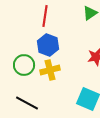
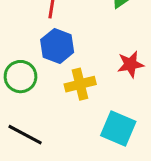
yellow cross: (50, 70) -> (80, 84), moved

